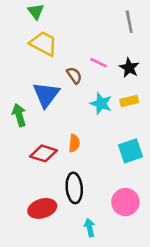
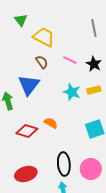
yellow trapezoid: (43, 43) -> (44, 37), moved
brown semicircle: (74, 75) -> (42, 62), moved
orange semicircle: (74, 143) -> (51, 123), turned -64
black ellipse: (74, 188) -> (64, 164), moved

